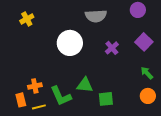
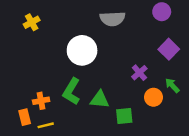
purple cross: (112, 48) -> (139, 73), moved
green L-shape: (61, 96) -> (71, 91), moved, turned 55
orange circle: (148, 96) -> (153, 97), moved

